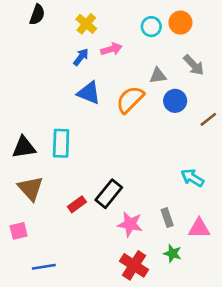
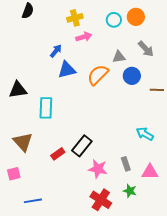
yellow cross: (86, 24) -> (75, 18), moved, turned 35
blue arrow: (81, 57) -> (56, 51), moved
blue triangle: (89, 93) -> (67, 70), turned -36
brown line: (208, 119) -> (157, 90), turned 40
black triangle: (24, 147) -> (18, 90), moved

